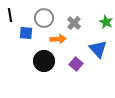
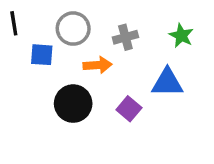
gray cross: (74, 23) -> (125, 37), turned 32
blue triangle: (98, 49) -> (167, 83), turned -48

